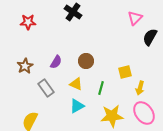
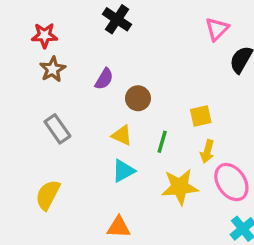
purple semicircle: (56, 62) -> (104, 79), moved
brown star: (25, 66) -> (53, 69), moved
gray rectangle: (46, 88) -> (57, 129), moved
yellow arrow: (140, 88) -> (207, 151), moved

